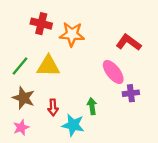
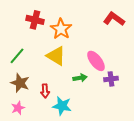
orange star: (72, 34) -> (61, 29), turned 30
red L-shape: (129, 42) -> (114, 19), moved
yellow triangle: (48, 66) -> (56, 56), moved, turned 30
green arrow: (92, 106) -> (80, 78), moved, turned 88

